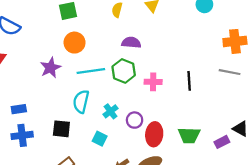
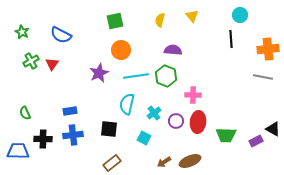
black line: (189, 81) -> (231, 39), moved
pink cross: (153, 82) -> (193, 95), moved
red ellipse: (154, 134) -> (198, 122), moved

